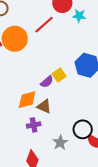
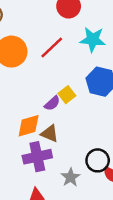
cyan star: (79, 16) -> (93, 39), moved, size x1.5
red line: (44, 25) -> (52, 47), moved
purple cross: (34, 125) -> (37, 157), size x1.6

